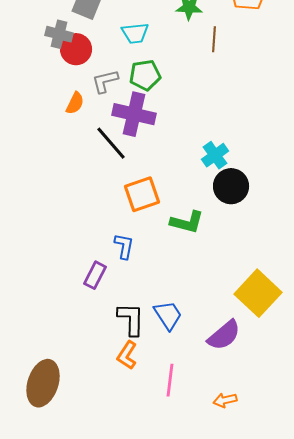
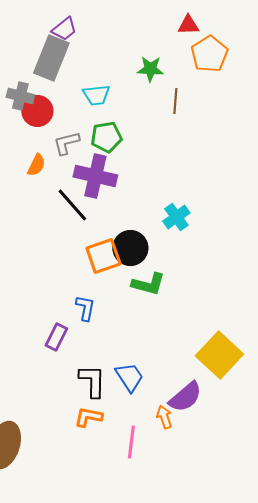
black circle: (231, 186) -> (130, 248), moved
orange L-shape: (127, 355) -> (88, 417), turned 68
orange arrow: (225, 400) -> (164, 417), moved, turned 85

